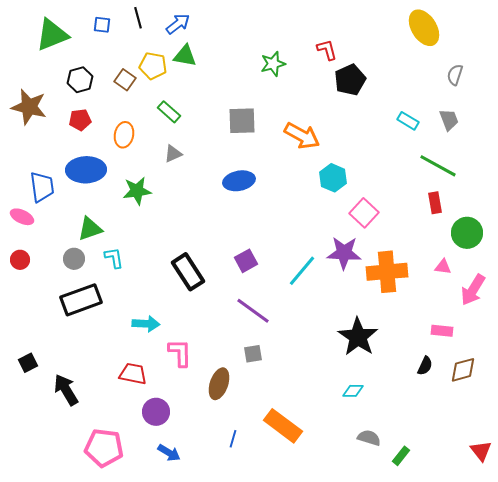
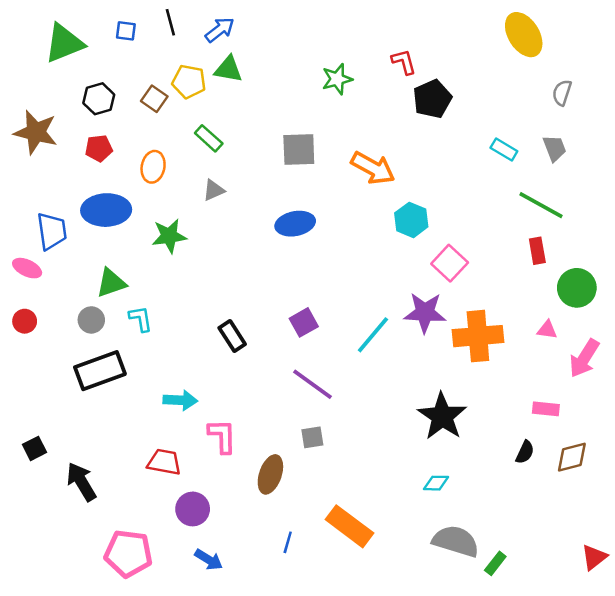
black rectangle: (188, 272) -> (232, 336), size x0.7
gray semicircle: (369, 438) -> (456, 541), size x1.6
red triangle: (481, 451) -> (594, 557), turned 30

